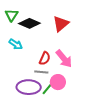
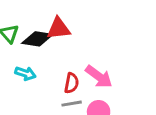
red triangle: (61, 24) -> (59, 28), moved, turned 48

